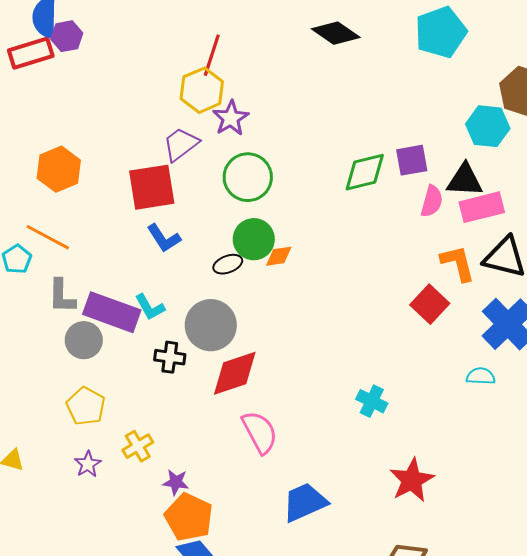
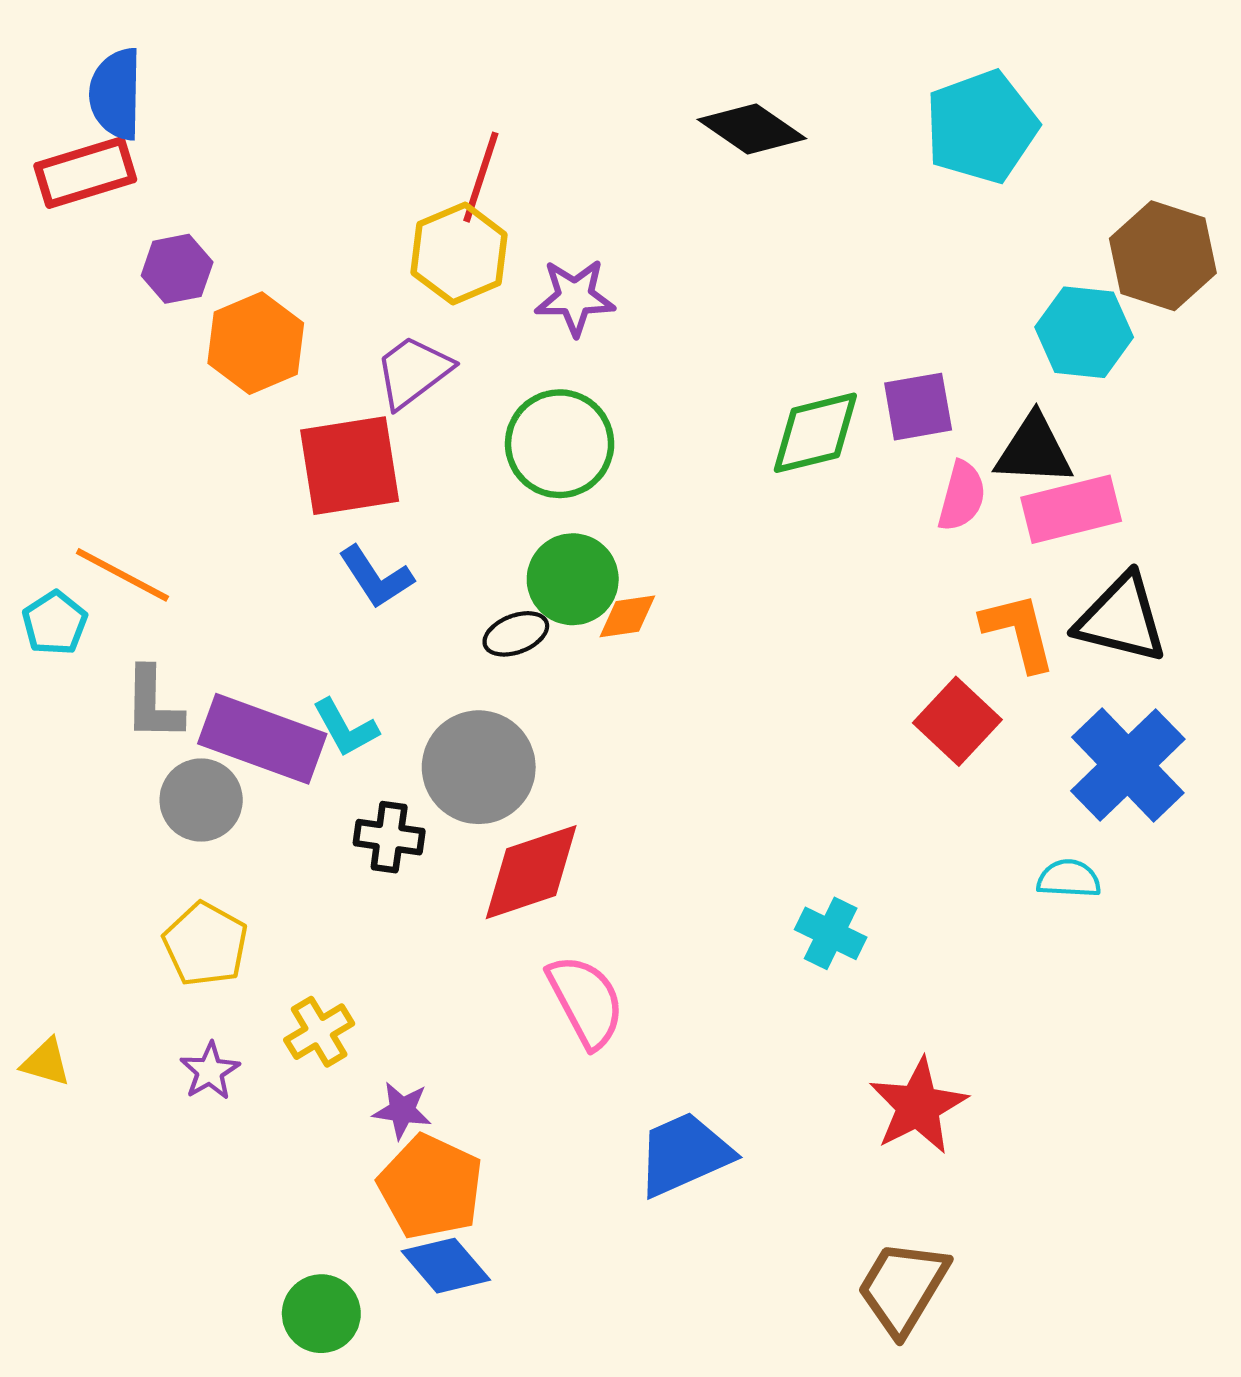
purple hexagon: (67, 36) -> (177, 269), moved
purple star: (231, 118) -> (575, 297), moved, turned 30
orange hexagon: (59, 169) -> (256, 343), moved

